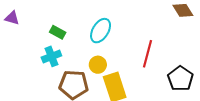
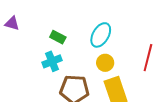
yellow circle: (98, 65) -> (105, 63), moved

